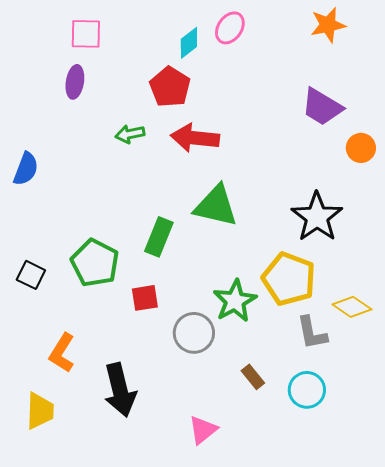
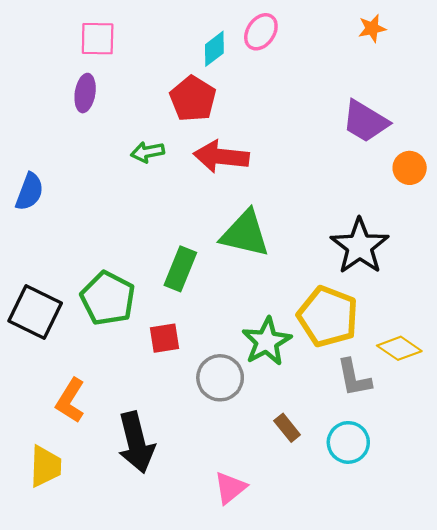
orange star: (328, 25) -> (372, 28), size x0.7
black square: (31, 275) -> (35, 312), size x1.6

